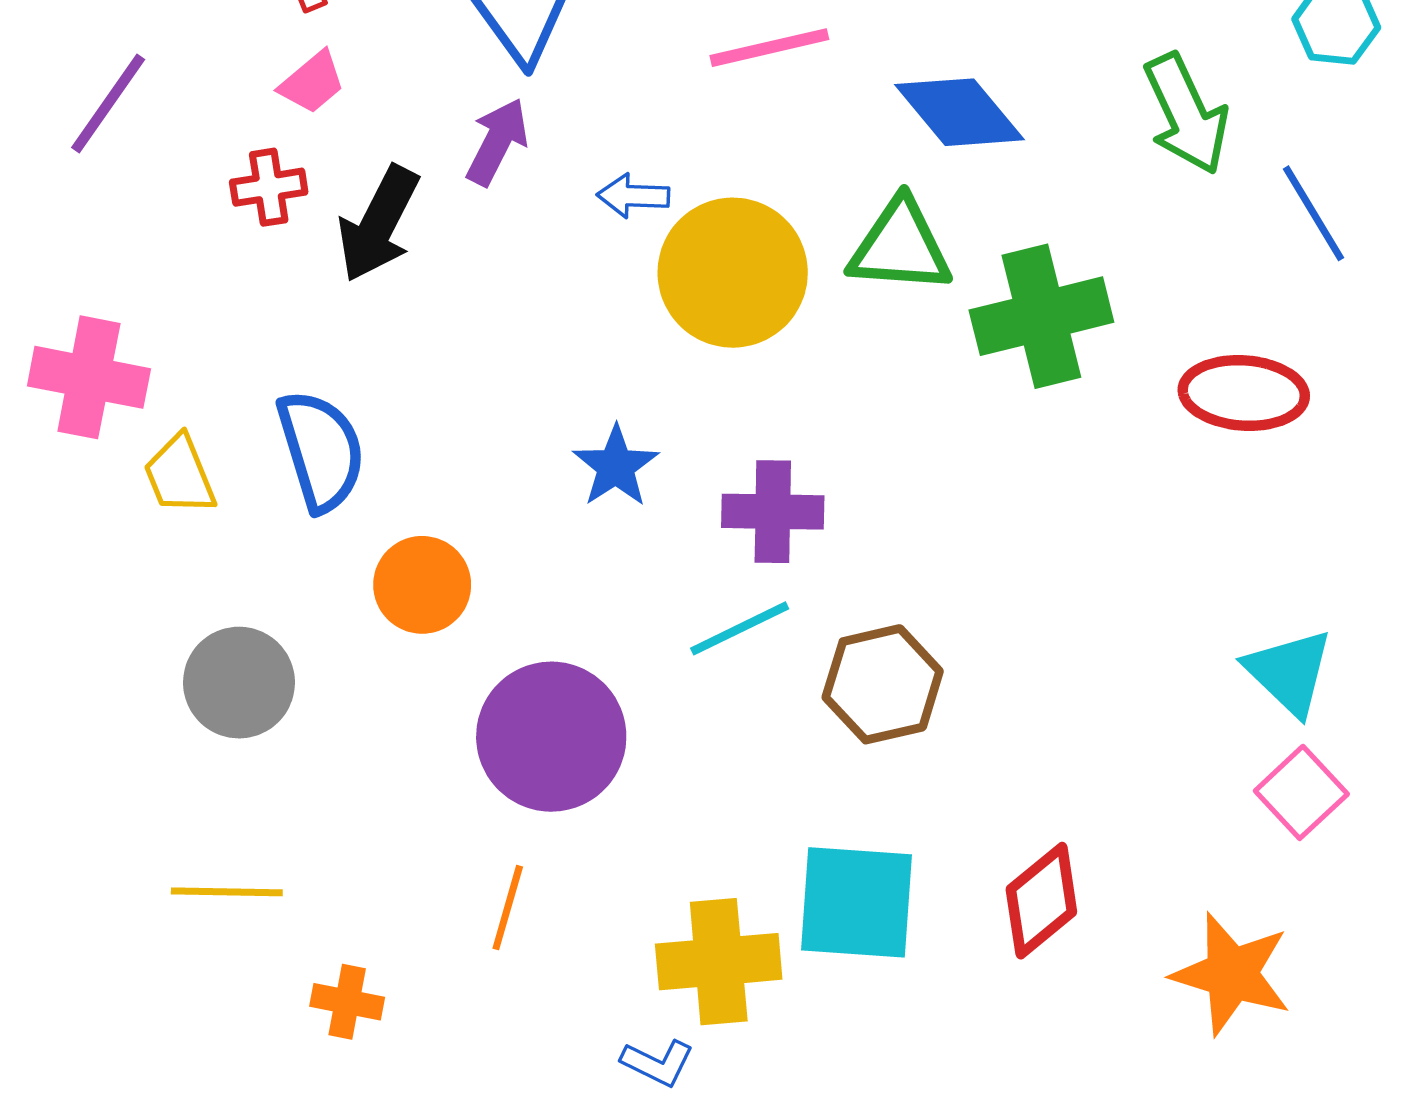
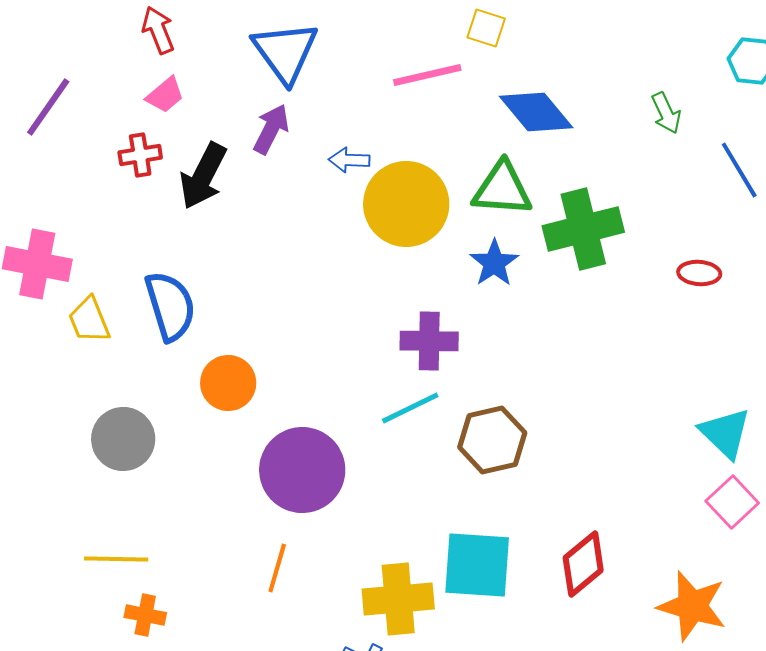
green arrow: (1186, 114) -> (666, 113), size x0.6
red ellipse: (1244, 393) -> (699, 273), size x0.6
blue star: (616, 466) -> (494, 263), moved
orange cross: (347, 1002) -> (145, 615), moved

